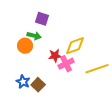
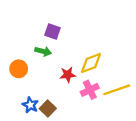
orange circle: (25, 46) -> (19, 69), moved
pink cross: (66, 64) -> (90, 90), moved

